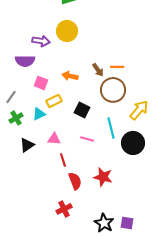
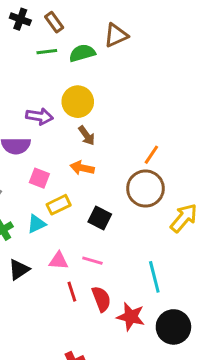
orange line: (117, 67) -> (151, 155), turned -56
brown arrow: (98, 70) -> (87, 135), moved
cyan line: (111, 128) -> (154, 277), moved
pink line: (87, 139) -> (92, 261), moved
black circle: (133, 143) -> (173, 327), moved
red semicircle: (75, 181) -> (101, 299), moved

